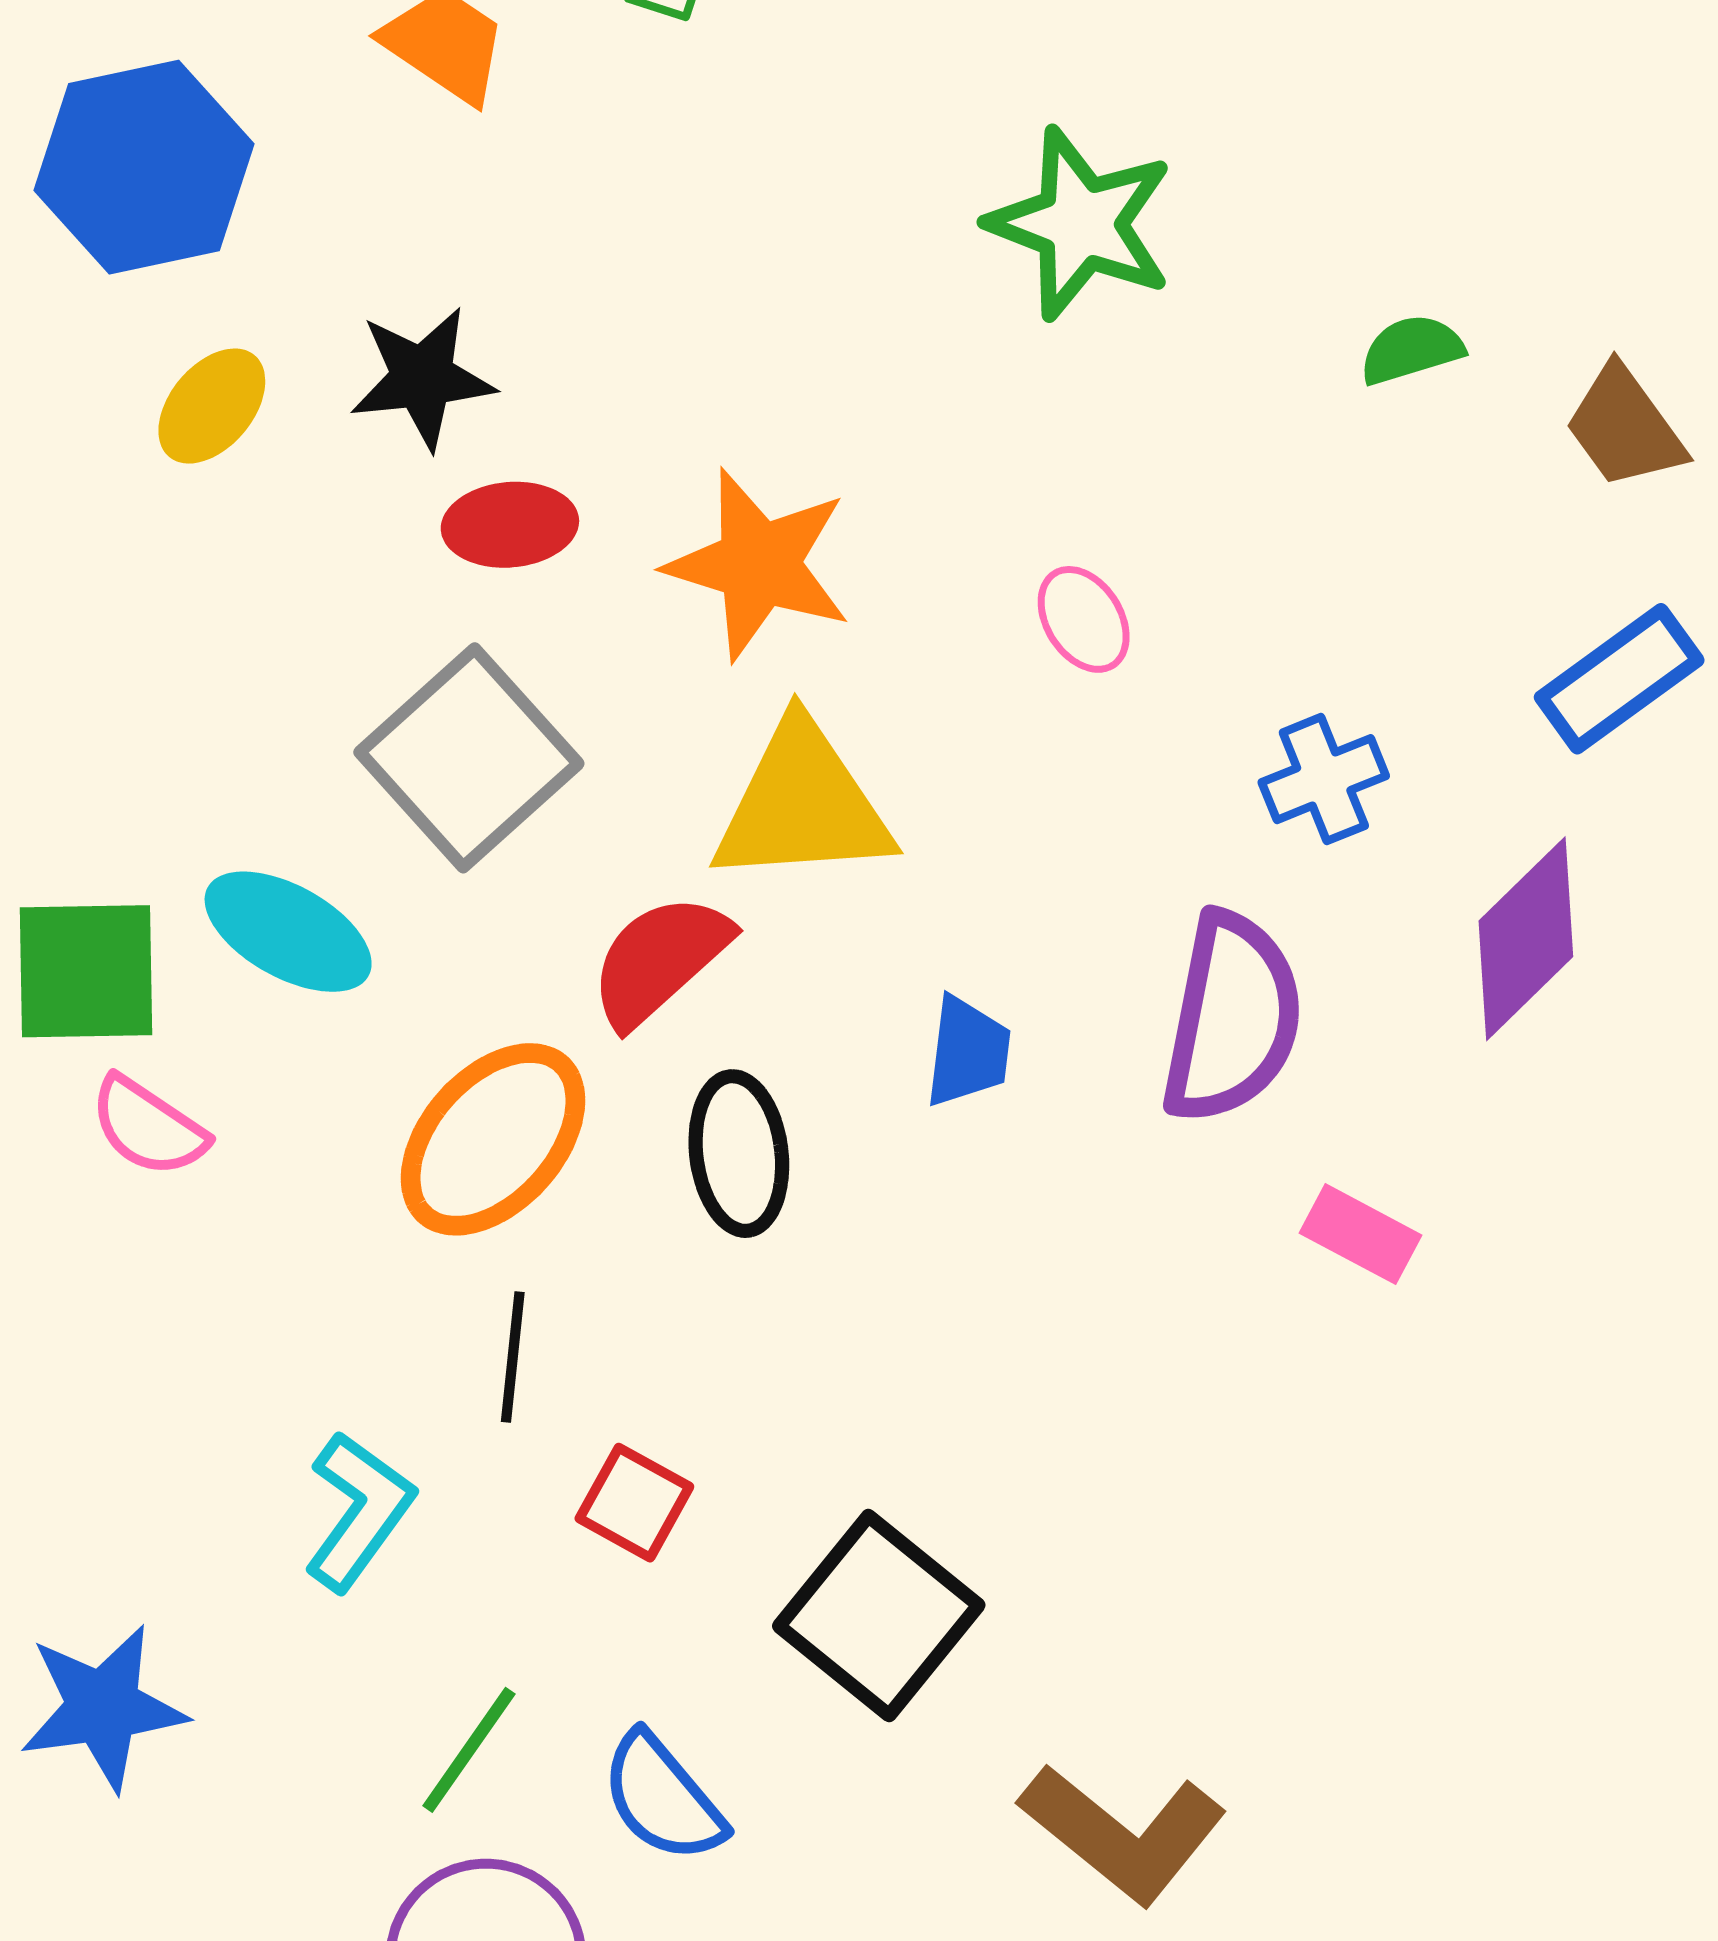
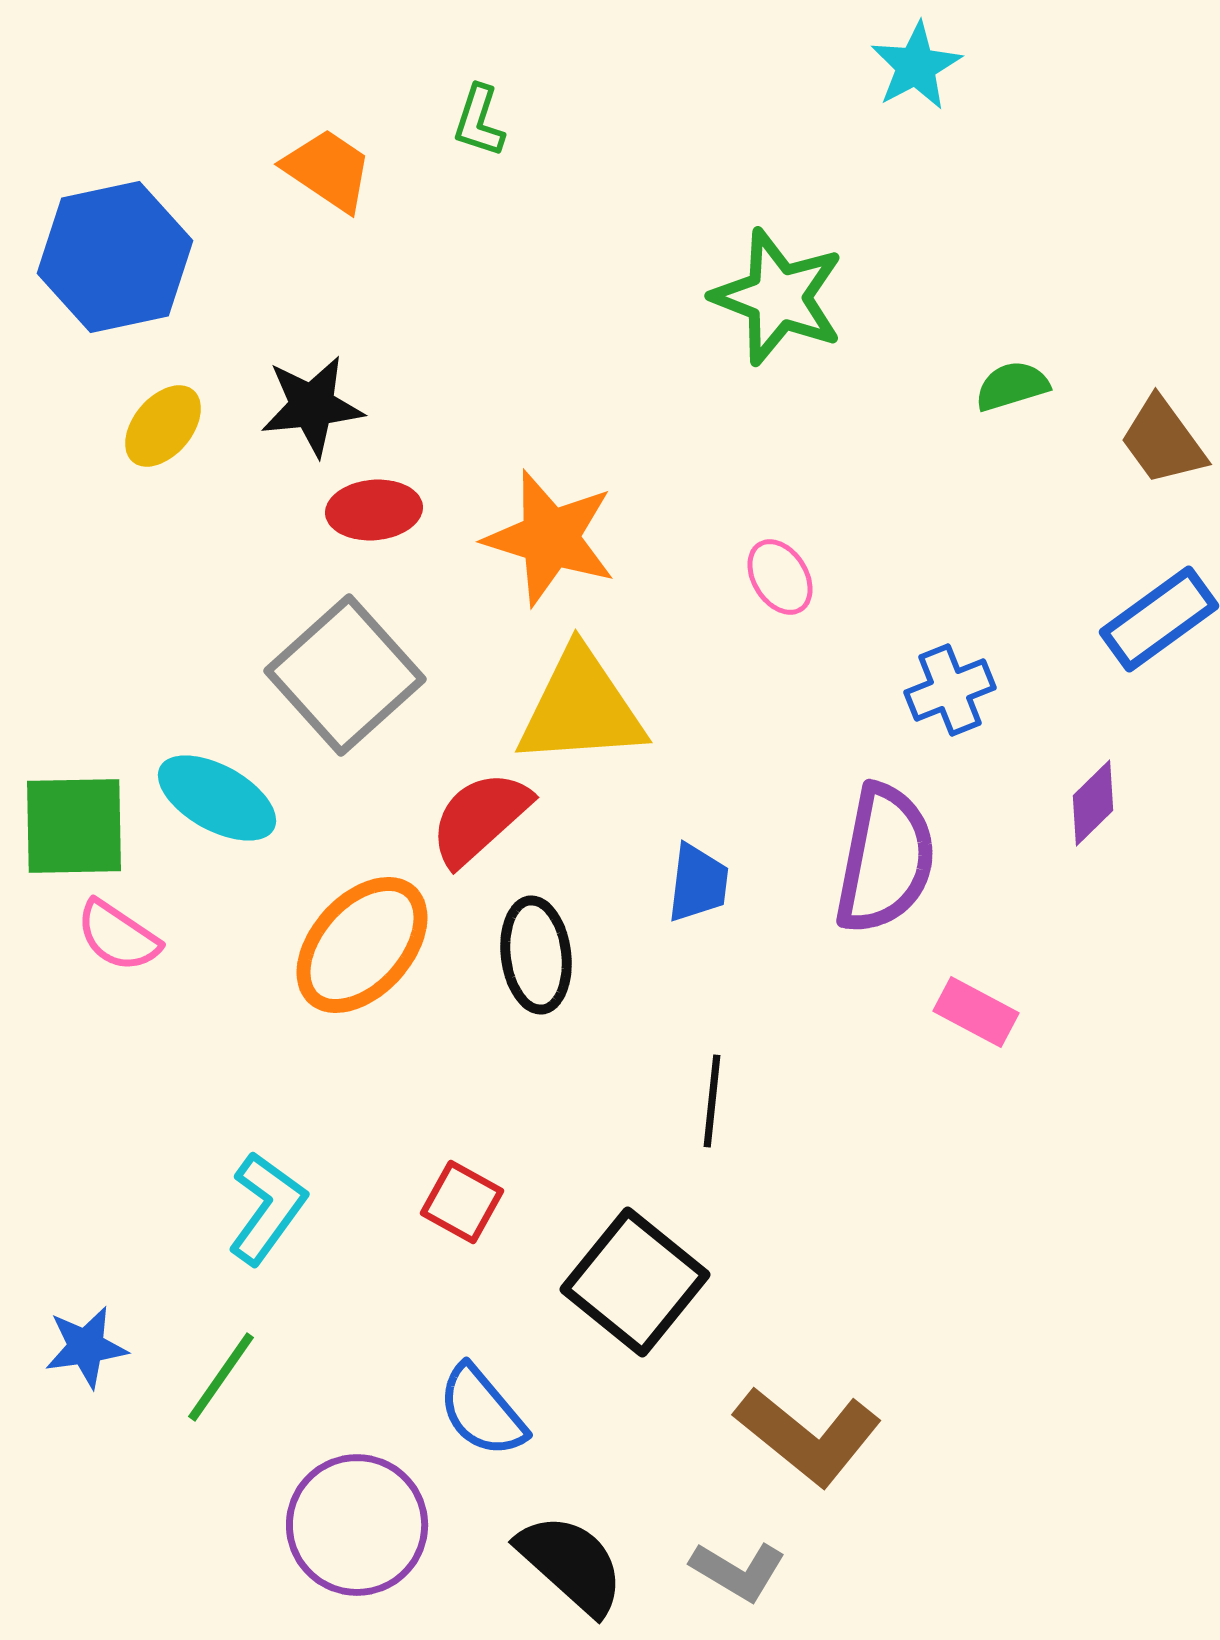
purple diamond: (1526, 939) -> (1093, 803), size x0.6
black line: (513, 1357) -> (712, 1101), moved
blue star: (103, 1707) -> (86, 1347), size x0.7
green line: (469, 1750) -> (221, 1377), moved

